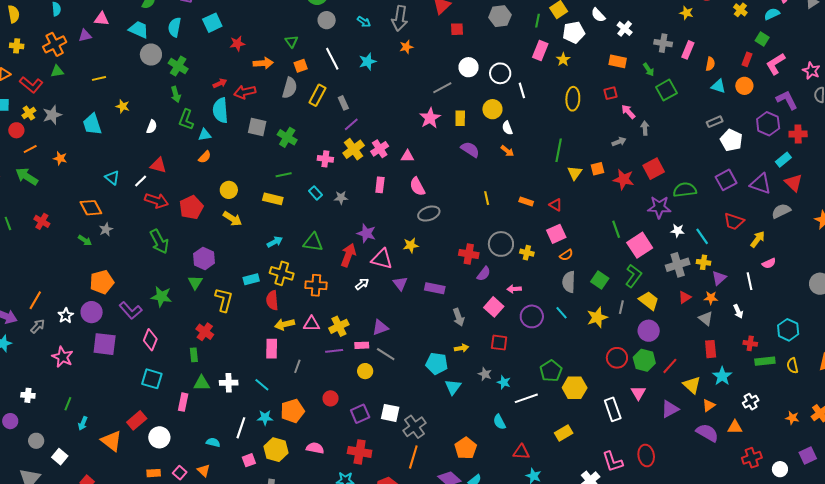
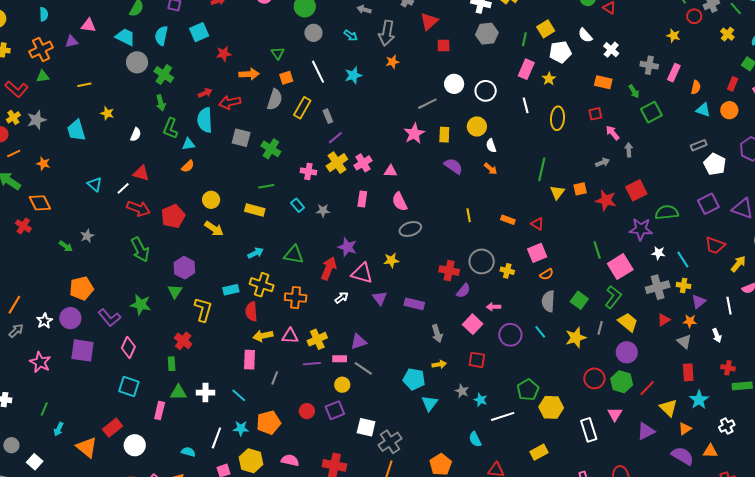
white line: (522, 90) -> (526, 105), moved
orange diamond: (91, 208) -> (40, 203), moved
purple square: (360, 414) -> (335, 410), moved

